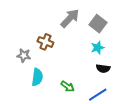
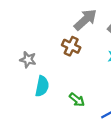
brown cross: (45, 42) -> (71, 46), moved

